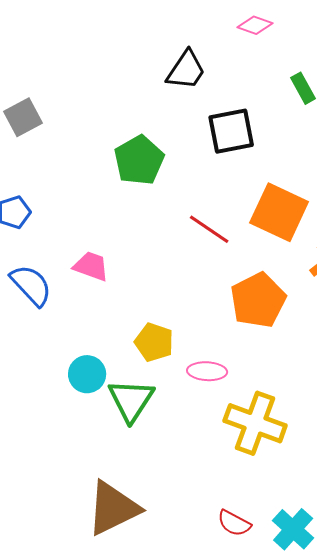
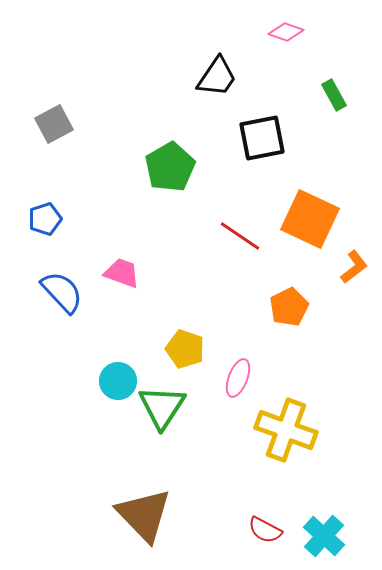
orange pentagon: (258, 300) -> (289, 307), size x0.7
pink ellipse: (207, 371) -> (238, 378), turned -72
brown triangle: (113, 508) -> (144, 515), turned -48

